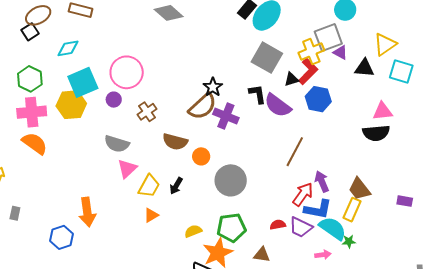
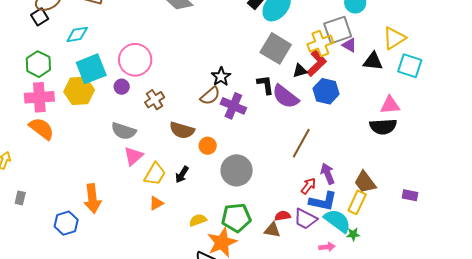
brown semicircle: (202, 106) -> (210, 96), size x0.7
red arrow: (303, 194) -> (308, 186), size x0.7
brown triangle: (262, 255) -> (272, 230), moved

